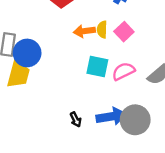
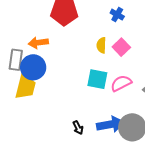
orange arrow: (84, 31) -> (38, 43), moved

